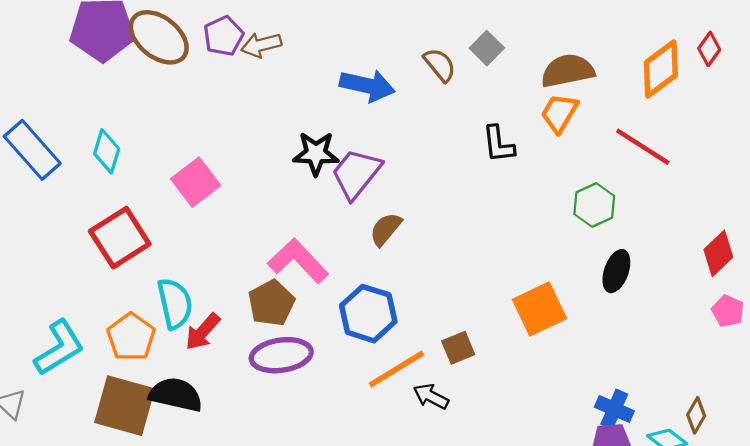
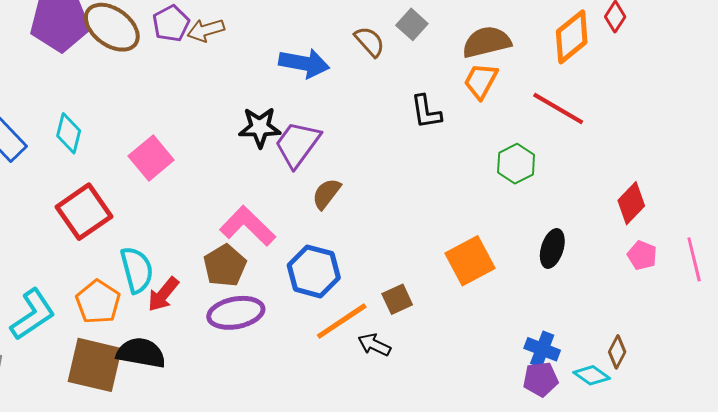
black ellipse: (616, 271) -> (552, 248), moved

